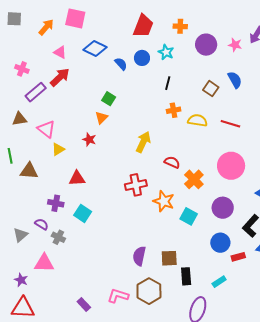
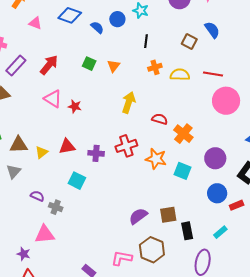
red arrow: (60, 77) -> (49, 65), moved
orange triangle: (101, 118) -> (114, 66), moved
pink triangle: (46, 129) -> (53, 99), moved
yellow triangle: (58, 149) -> (42, 152), moved
pink circle: (231, 166) -> (226, 101), moved
purple cross: (56, 203) -> (96, 153), moved
gray triangle: (20, 235) -> (14, 171), moved
purple semicircle: (139, 256) -> (138, 216), turned 48

